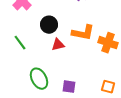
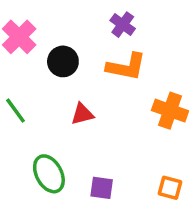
black circle: (49, 25) -> (63, 61), moved
orange L-shape: (83, 33) -> (126, 67), moved

